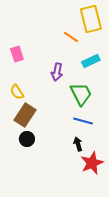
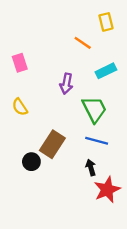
yellow rectangle: (91, 19) -> (106, 22), size x0.6
brown rectangle: (25, 115) -> (52, 144), moved

